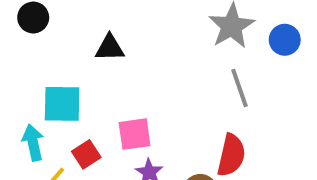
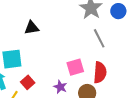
pink square: (135, 134) -> (75, 67), moved

